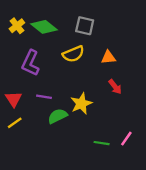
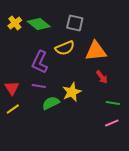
orange triangle: (108, 57) -> (96, 51), size x1.6
purple L-shape: (30, 63) -> (40, 62), moved
pink line: (126, 139) -> (112, 123), turned 32
green line: (102, 143) -> (113, 103), moved

